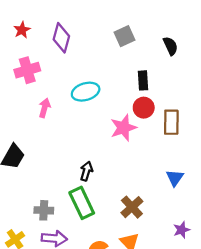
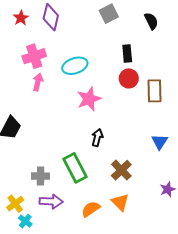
red star: (22, 30) -> (21, 18), moved
pink cross: (27, 70) -> (34, 56), moved
pink star: (123, 128) -> (89, 99), moved
black arrow: (86, 171) -> (97, 138), moved

